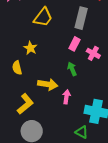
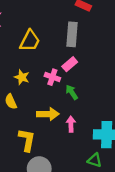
pink rectangle: (75, 44) -> (70, 64), turned 32
pink cross: (93, 53) -> (52, 77), moved
yellow L-shape: (25, 104) -> (27, 140), turned -30

